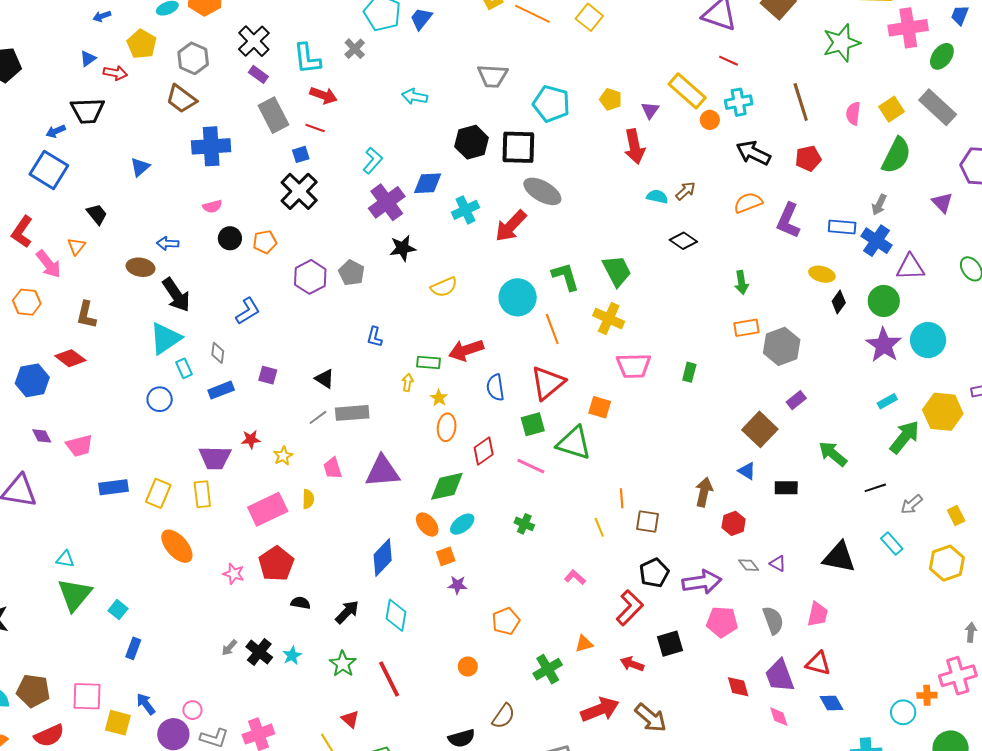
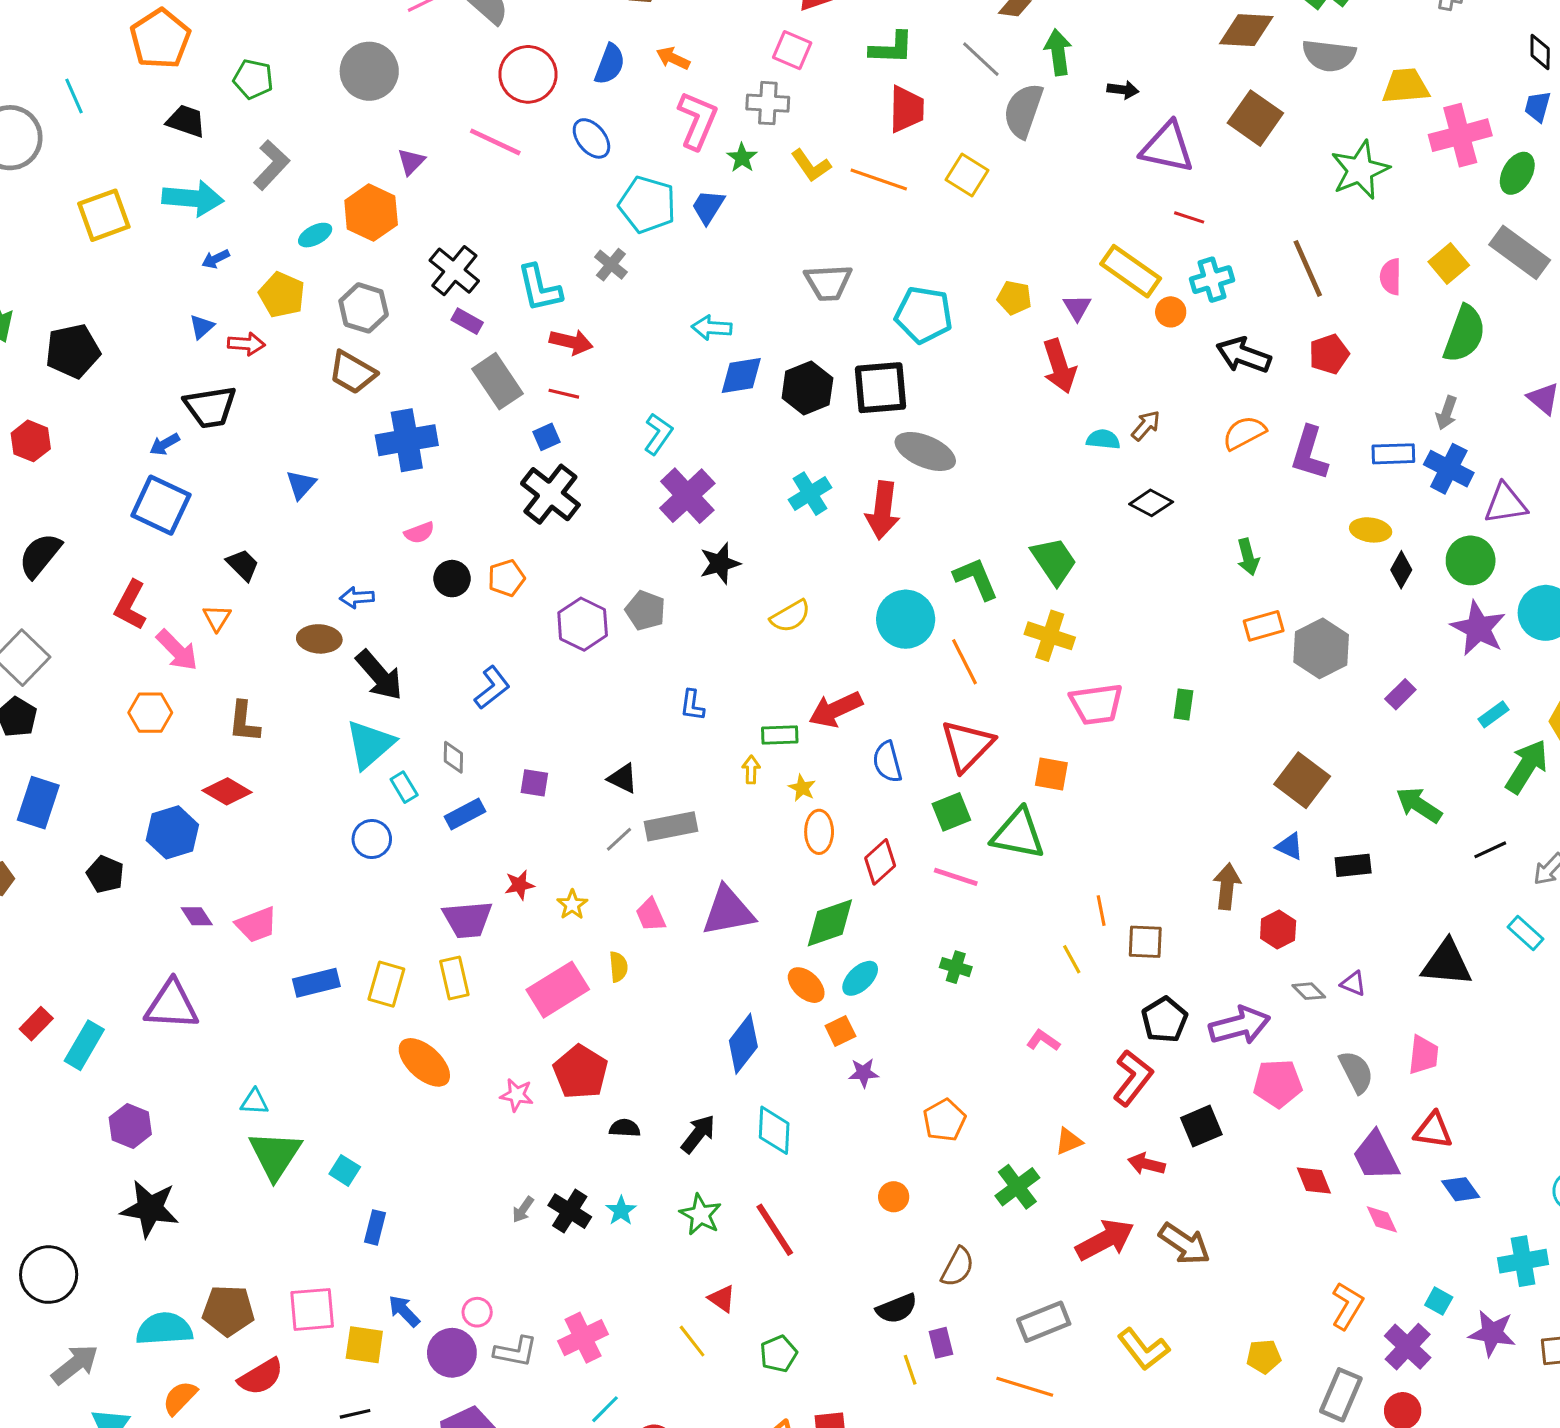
blue diamond: (428, 183) -> (741, 375), moved
red arrow: (511, 226) -> (883, 510), turned -30
purple rectangle: (796, 400) -> (1400, 694), moved

